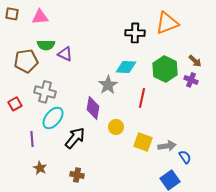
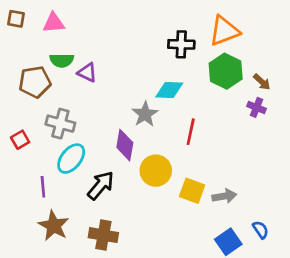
green hexagon: (165, 69) -> (226, 71), moved
yellow circle: (116, 127) -> (156, 171), size x1.5
blue semicircle: (185, 157) -> (261, 230), moved
brown star: (40, 168) -> (54, 226), size x1.6
brown cross: (77, 175) -> (103, 235), size x1.5

